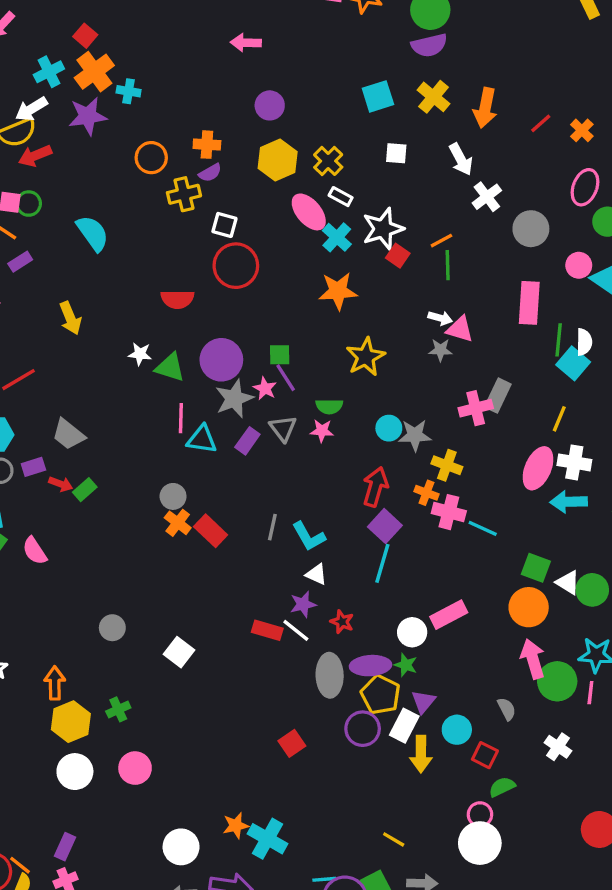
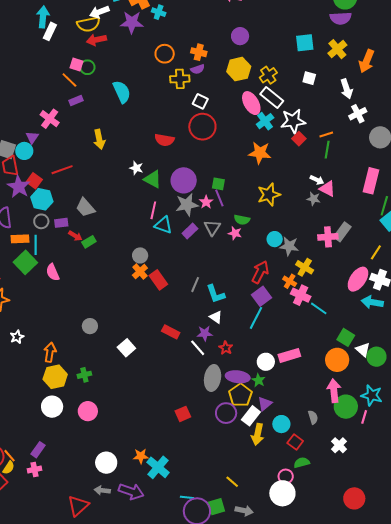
white rectangle: (341, 197) -> (272, 97), size x1.6
red rectangle: (267, 630) -> (171, 332), moved

